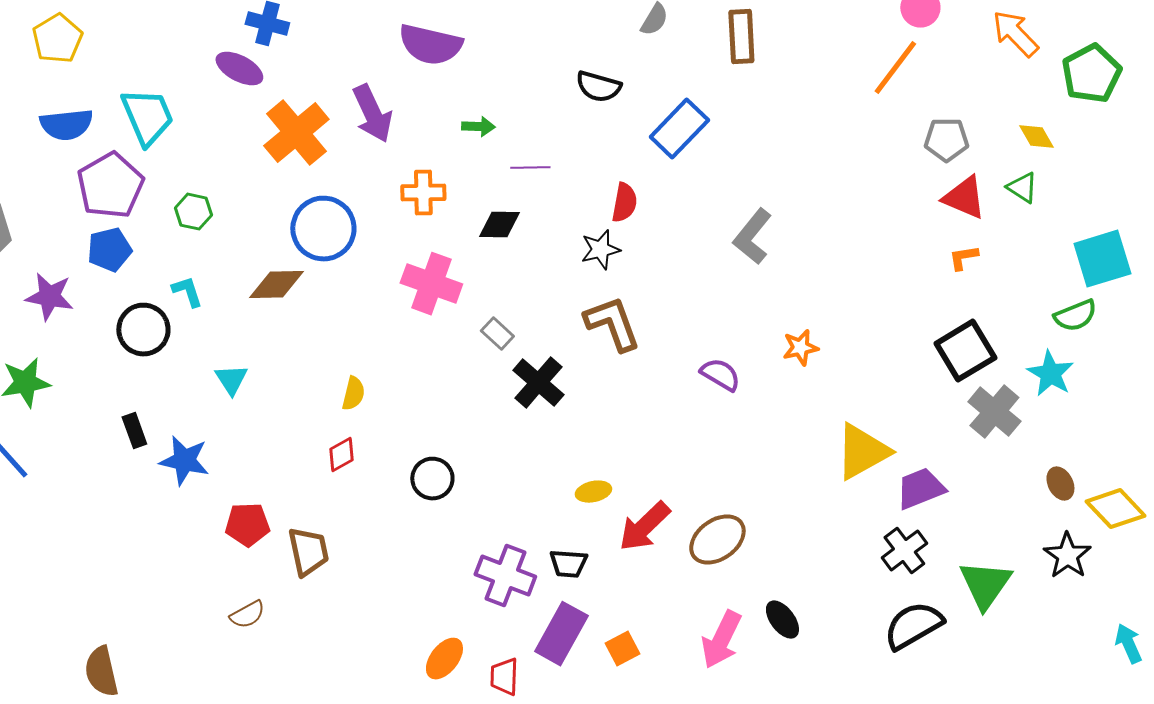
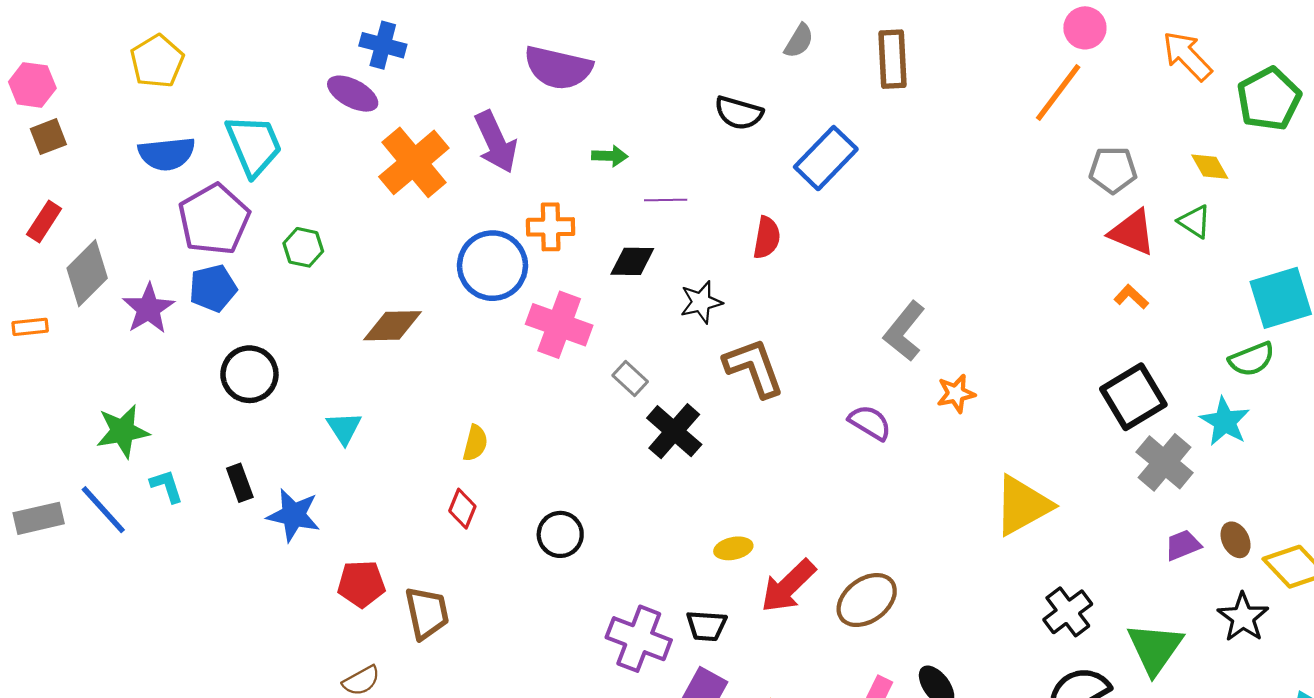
blue circle: (323, 229) -> (492, 266), moved
gray L-shape: (752, 237) -> (904, 331), moved
black star: (600, 250) -> (701, 302), moved
orange L-shape: (963, 258) -> (1131, 297), turned 52
cyan L-shape: (187, 292) -> (167, 486), moved
purple star: (49, 297) -> (148, 309), moved, turned 30
red diamond: (341, 455) -> (462, 509), turned -39
purple trapezoid: (920, 489) -> (1183, 545), moved, size x0.7

